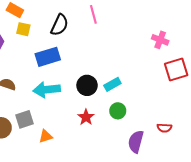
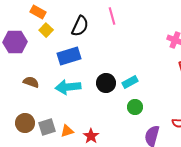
yellow square: (23, 29) -> (46, 30), turned 32
red star: (86, 117) -> (91, 136), moved
gray square: (24, 119) -> (47, 127), moved

